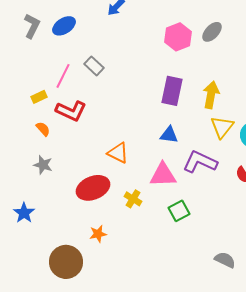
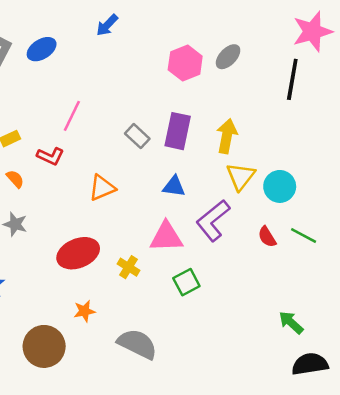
gray rectangle: (94, 66) -> (137, 136), moved
pink line: (63, 76) -> (72, 116), moved
red L-shape: (71, 111) -> (50, 156), size x0.7
orange triangle: (118, 153) -> (102, 188), moved, turned -50
purple L-shape: (200, 162) -> (213, 220), turned -64
gray semicircle: (225, 260) -> (137, 344), moved, size x1.5

